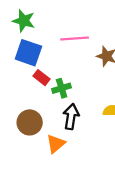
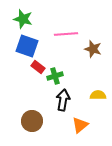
brown circle: (30, 122) -> (32, 121), moved
orange triangle: (56, 144) -> (80, 125), moved

